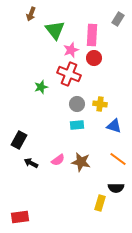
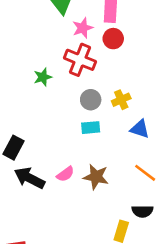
yellow cross: (100, 104) -> (121, 100), turned -32
black arrow: (31, 163) -> (30, 178), size x1.6

